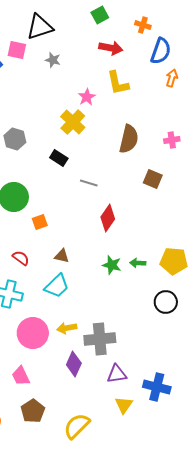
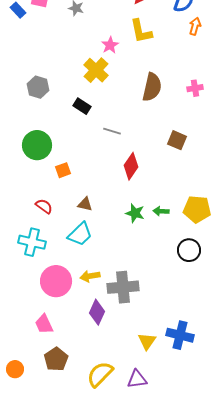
brown square: (153, 179) -> (177, 140), moved
purple triangle: (117, 374) -> (137, 379), moved
yellow triangle: (124, 405) -> (147, 341), moved

